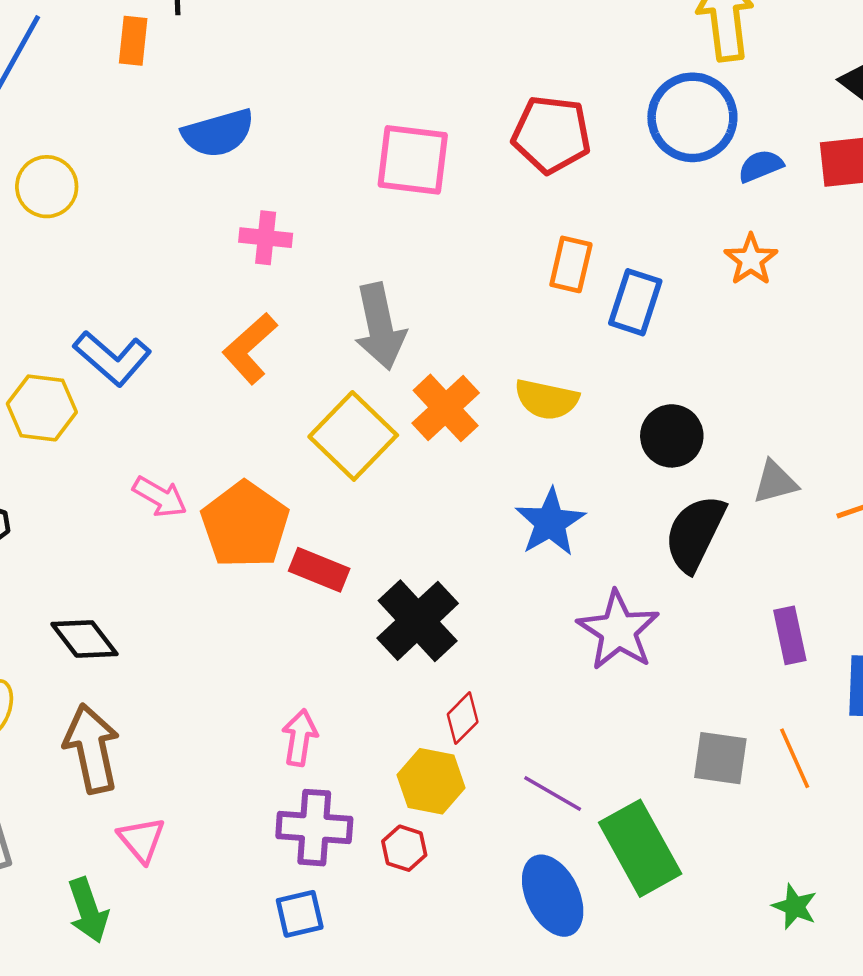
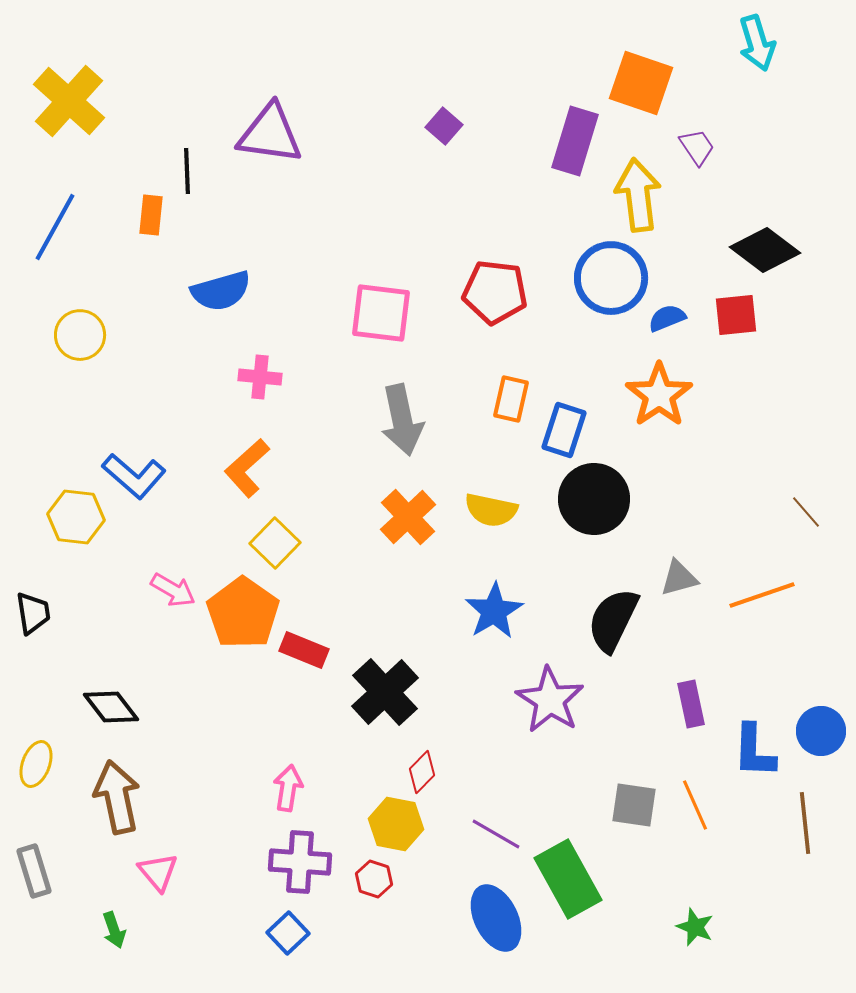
orange star: (751, 260) -> (659, 395), size x1.5
gray arrow: (380, 326) -> (402, 420), moved
yellow square: (353, 436) -> (275, 543), moved, size x0.7
black circle: (672, 436) -> (594, 499), moved, size x1.4
green arrow: (88, 910) -> (114, 930), size x0.7
blue square: (300, 914) -> (288, 933), turned -30

